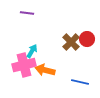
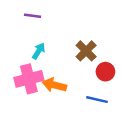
red circle: (87, 39) -> (105, 72), moved
cyan arrow: (32, 51) -> (39, 51), moved

